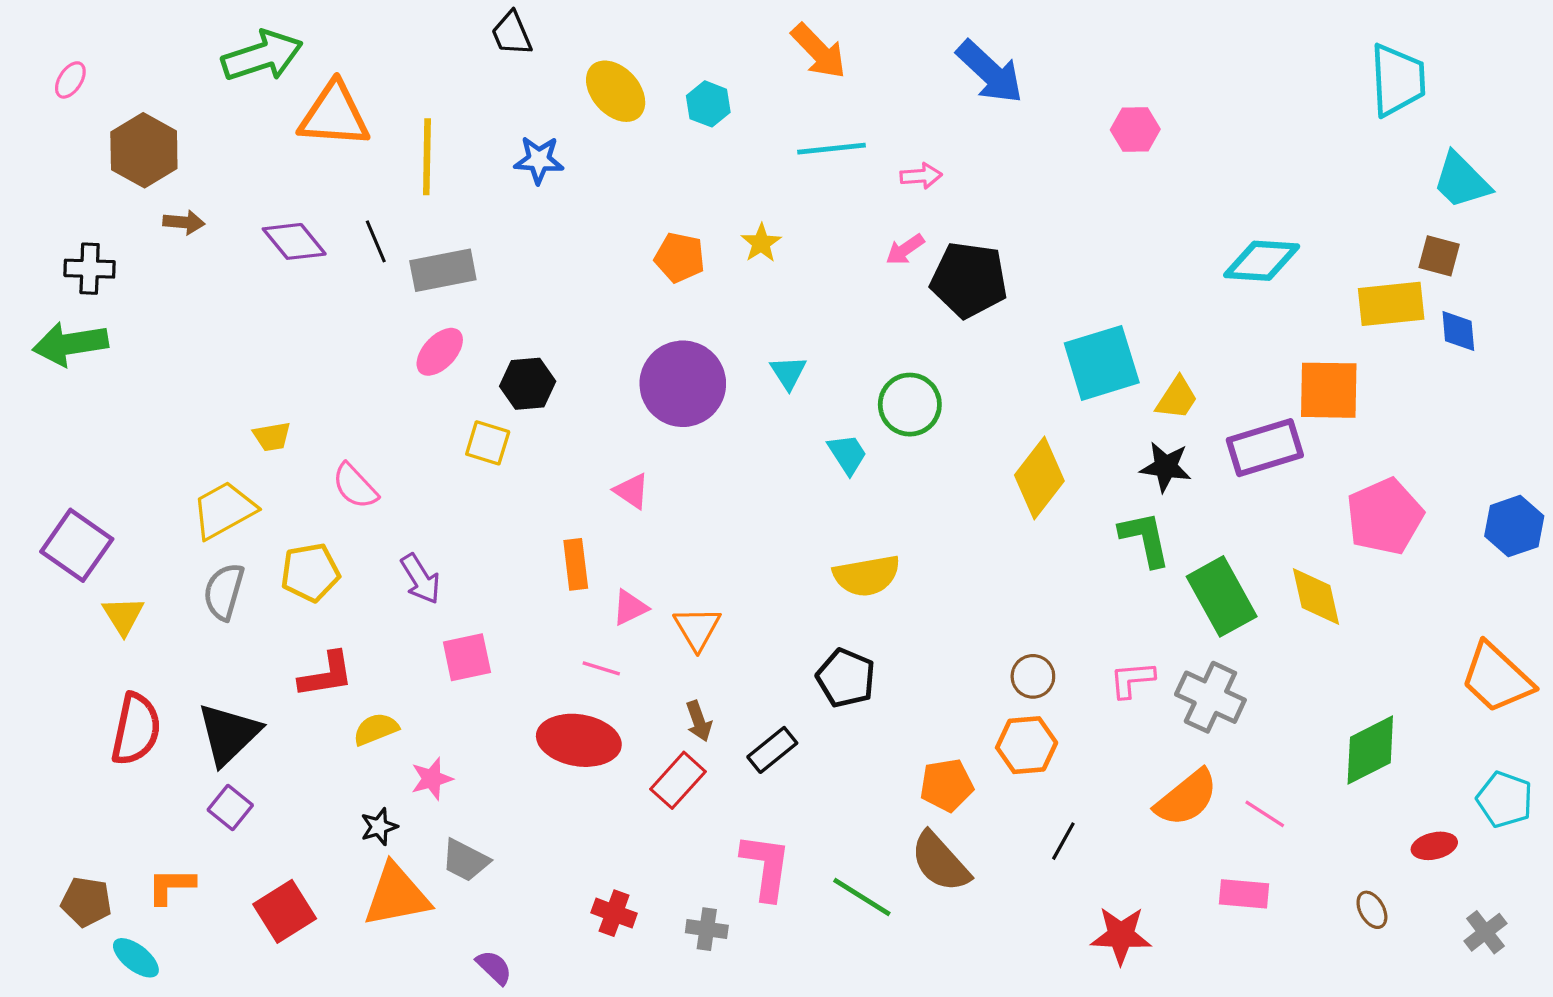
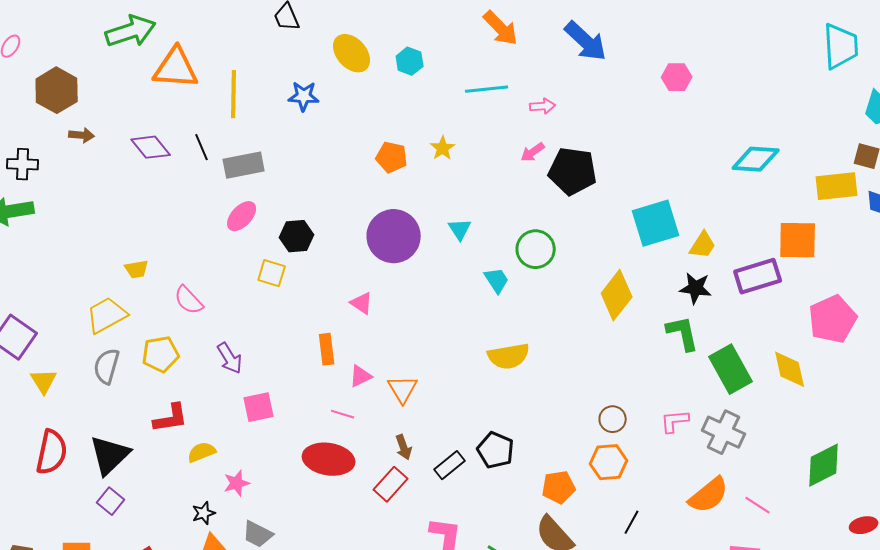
orange arrow: (819, 51) -> (501, 28), moved
black pentagon: (846, 678) -> (496, 450), moved

